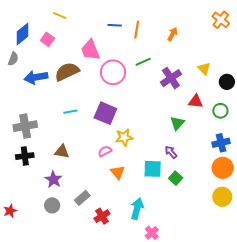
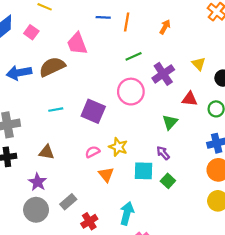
pink circle: (113, 72) -> (131, 92), moved
yellow star: (124, 137) -> (118, 147), moved, turned 30
gray circle: (52, 205) -> (36, 210), size x1.5

